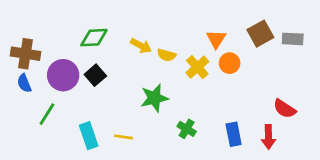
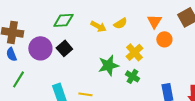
yellow semicircle: (166, 55) -> (120, 23), moved, turned -48
yellow cross: (197, 67) -> (134, 52), moved
green line: (47, 114) -> (18, 79), moved
green cross: (187, 129) -> (132, 76), moved

